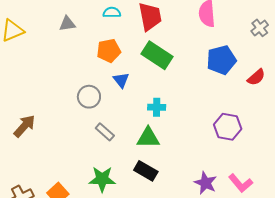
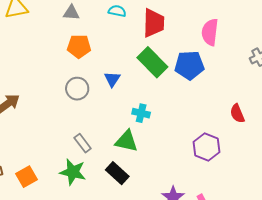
orange pentagon: (109, 51) -> (79, 46), moved
blue pentagon: (221, 60) -> (189, 65), moved
red semicircle: (256, 77) -> (237, 114), moved, turned 96
gray rectangle: (105, 132) -> (83, 143), moved

